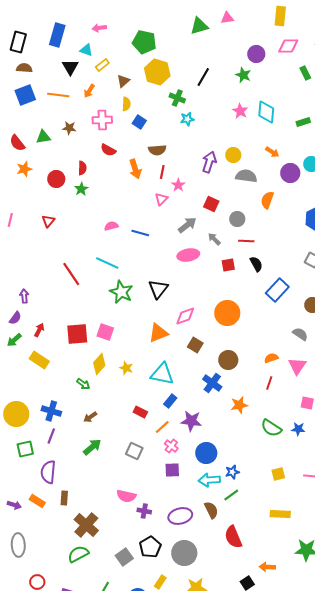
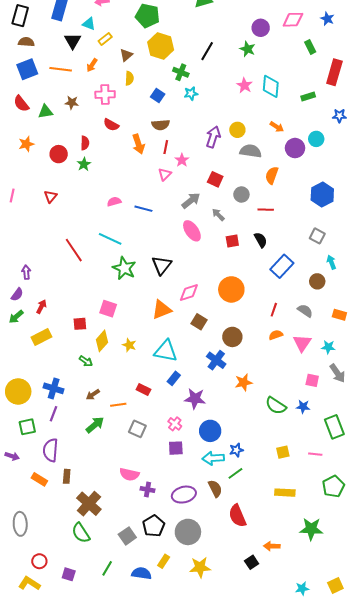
blue square: (139, 122) -> (158, 95), moved
red semicircle: (17, 143) -> (21, 104), moved
red line: (246, 241) -> (266, 210), moved
pink ellipse: (188, 255) -> (192, 231), turned 65
red square: (77, 334) -> (80, 324), moved, size x0.6
yellow rectangle: (39, 360) -> (41, 337), turned -60
red line: (269, 383) -> (274, 310), moved
orange line: (162, 427) -> (118, 405), moved, turned 35
purple arrow: (14, 505) -> (12, 456), moved
green semicircle: (78, 554) -> (81, 533), turned -95

